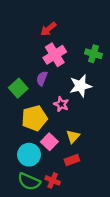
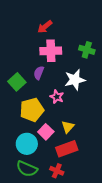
pink cross: (55, 55) -> (51, 51), turned 30
red rectangle: (72, 160) -> (67, 149), size x1.5
red cross: (53, 180) -> (57, 171), moved

